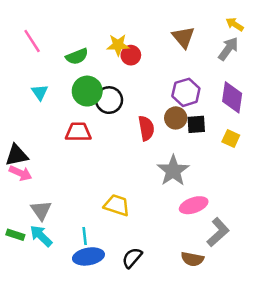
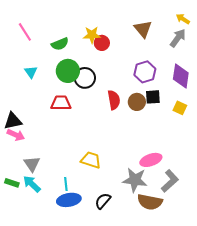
brown circle: (176, 118) -> (137, 102), moved
gray star: (173, 171) -> (135, 180), moved, turned -30
brown semicircle: (192, 259) -> (150, 202), size x1.4

